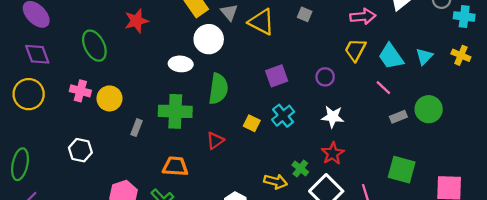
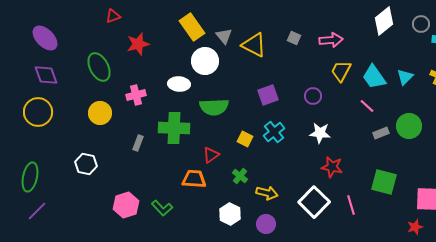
pink arrow: (363, 17) -> (331, 40), moved
green semicircle: (218, 89) -> (214, 107), turned 80
pink cross: (80, 91) -> (136, 95), moved, turned -30
yellow circle: (109, 98) -> (100, 113), moved
red star: (333, 153) -> (332, 167), moved, turned -30
orange trapezoid: (175, 166) -> (194, 179), moved
green cross: (300, 169) -> (240, 176), moved

